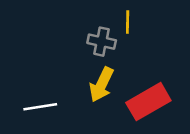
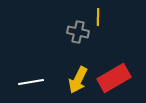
yellow arrow: (102, 85) -> (78, 80), moved

